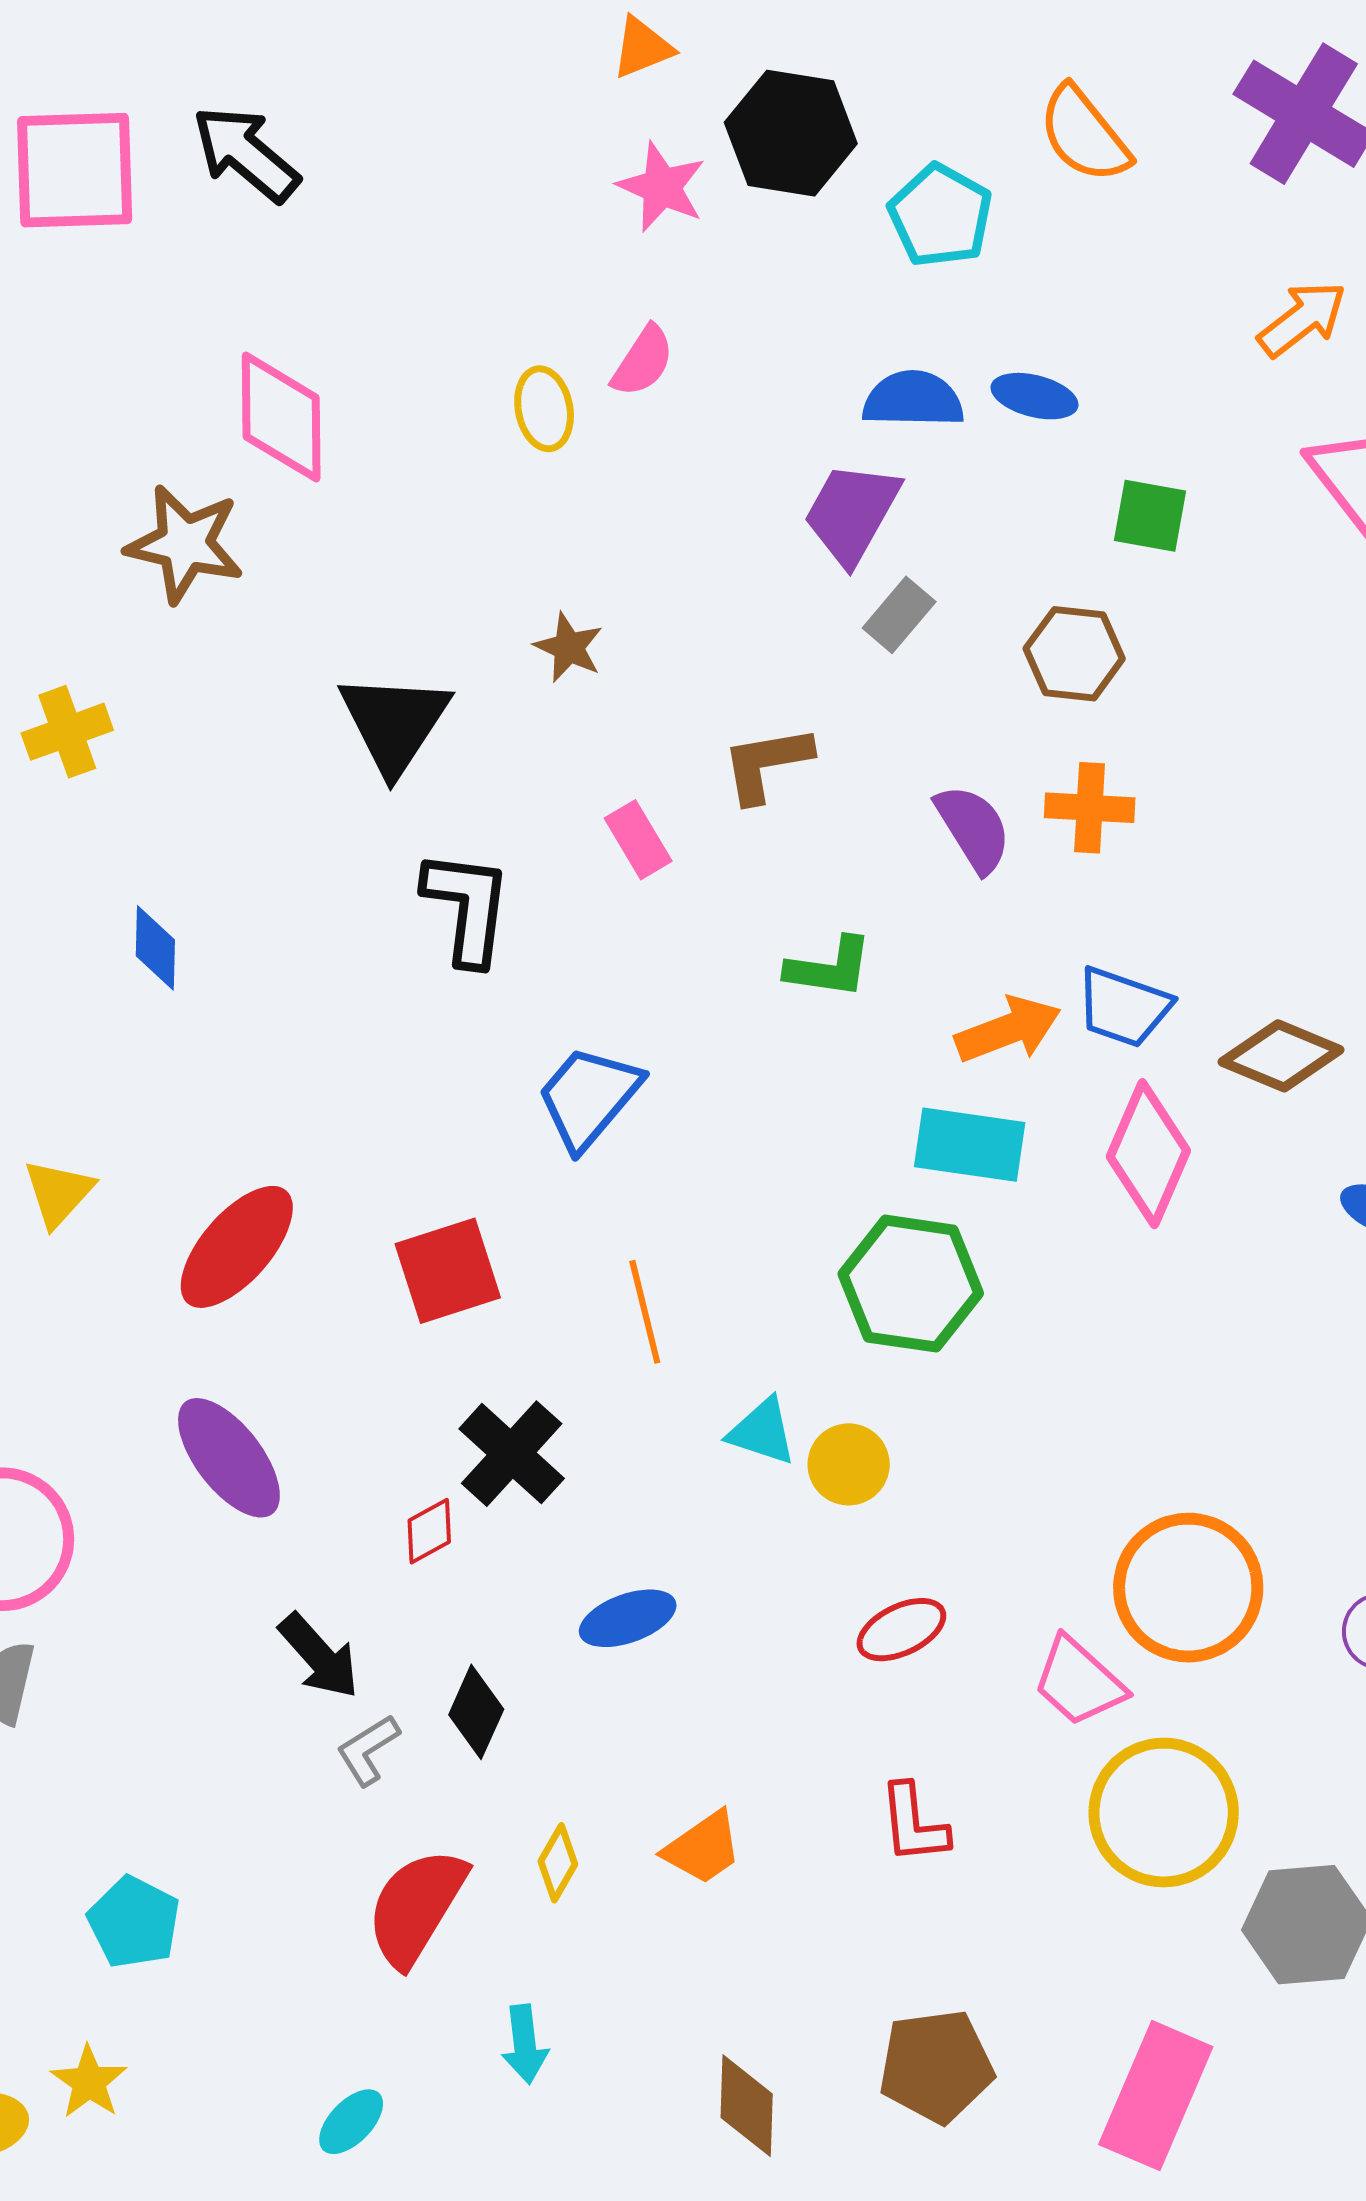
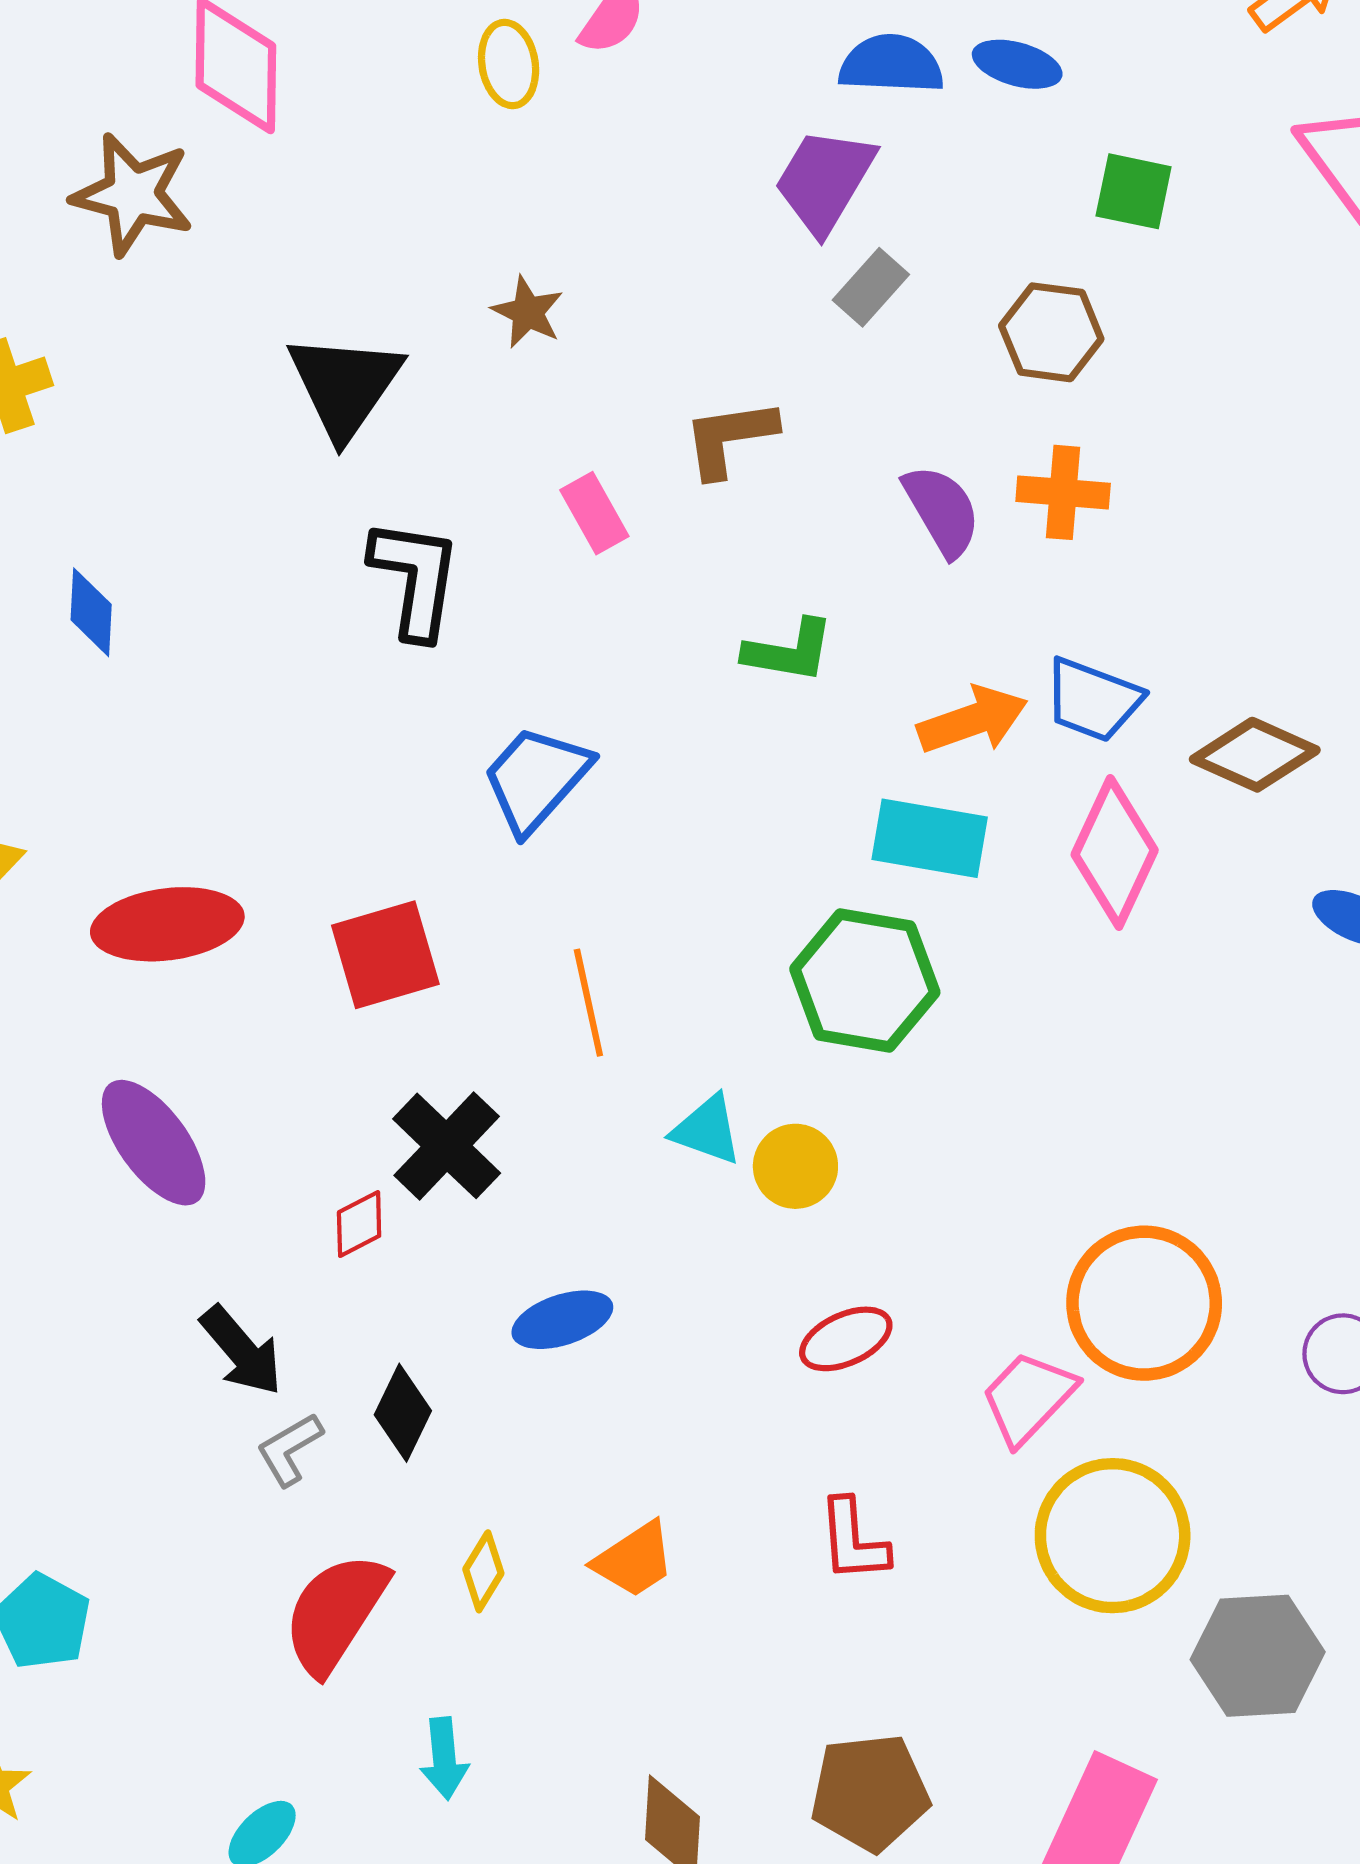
red ellipse: (237, 1247) -> (167, 924), turned 40
pink trapezoid: (1079, 1682) -> (1028, 1398), turned 90

